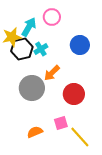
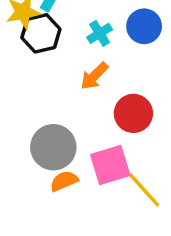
cyan cross: (41, 49) -> (100, 33), moved
gray circle: (32, 88) -> (53, 147), moved
pink square: (61, 123) -> (110, 165), size x1.6

